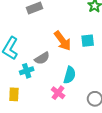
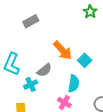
cyan square: (88, 41) -> (85, 60), moved, turned -32

